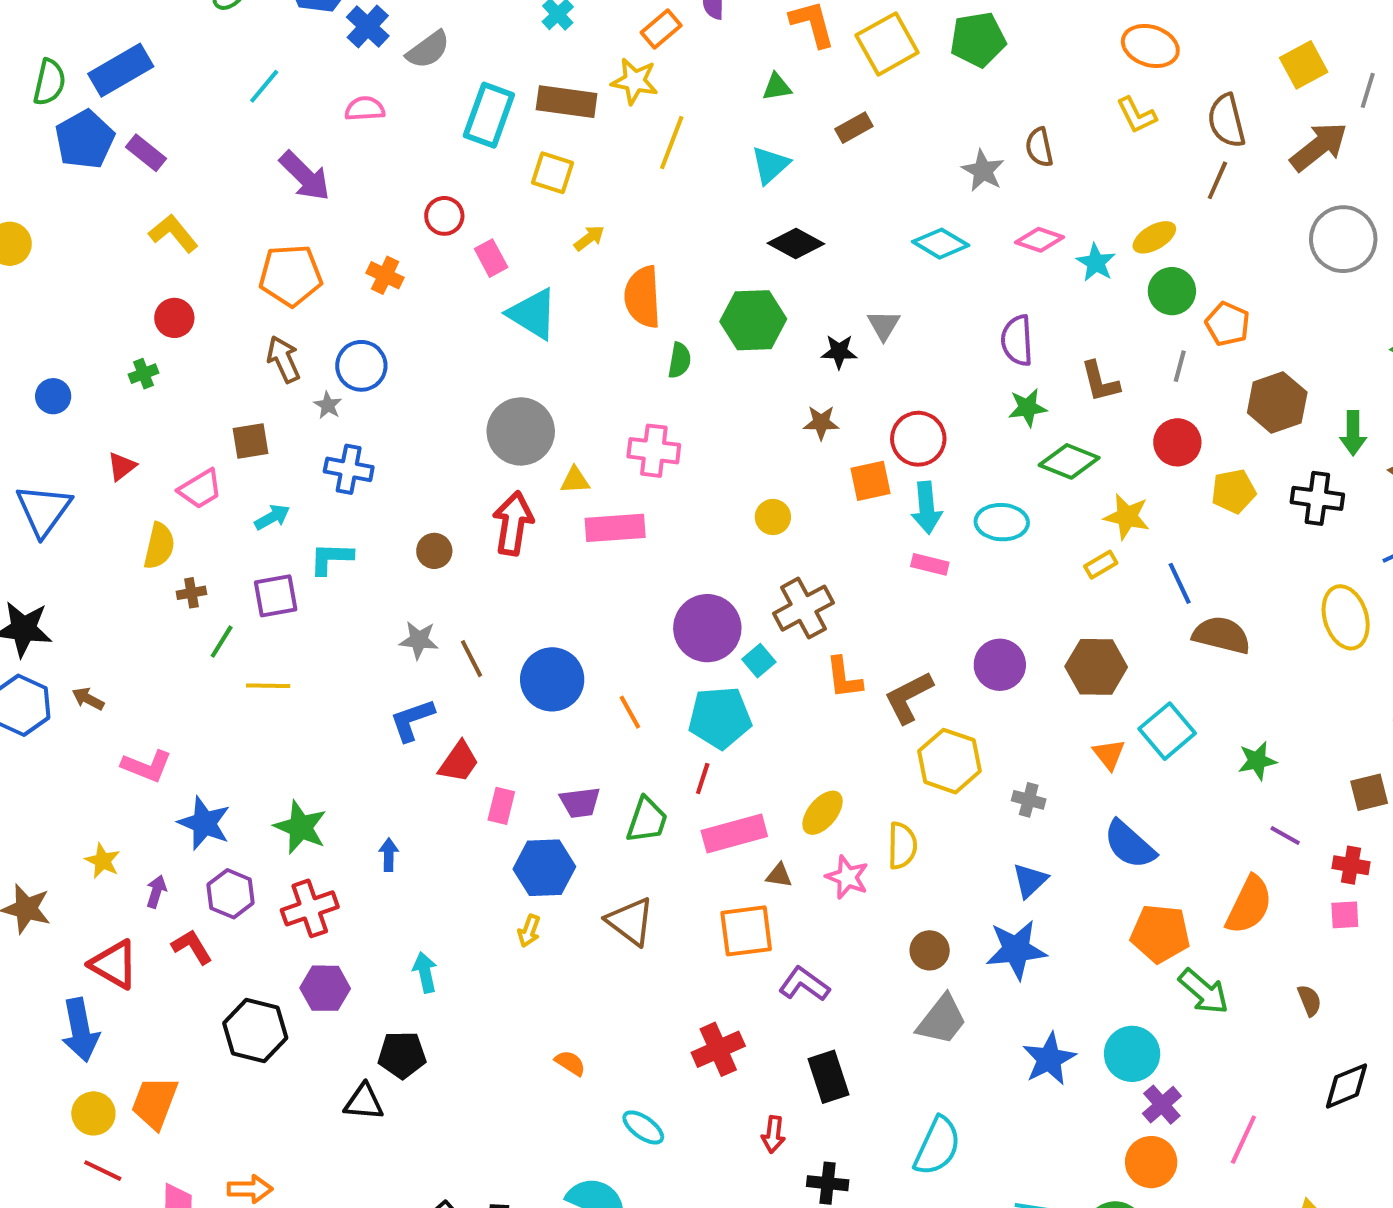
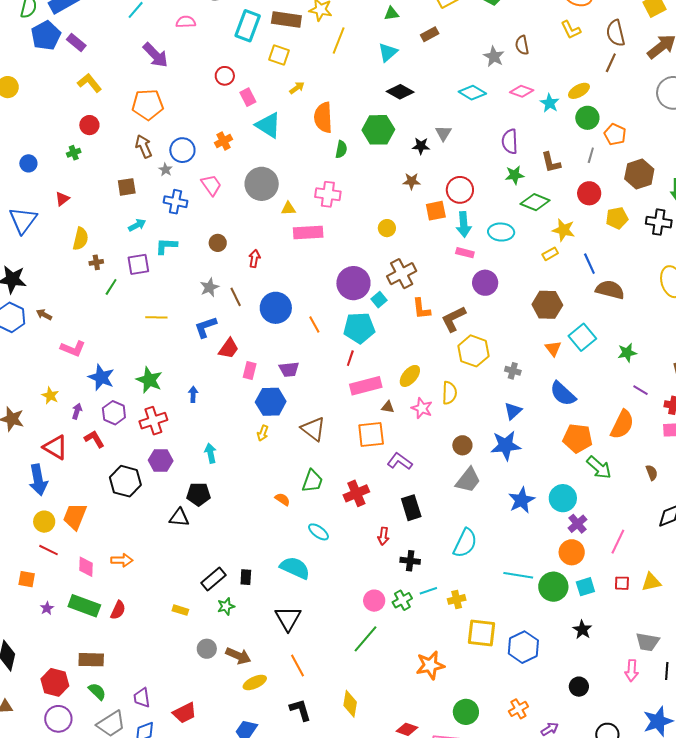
orange cross: (385, 275) -> (224, 141), moved, turned 36
pink trapezoid: (200, 489) -> (211, 185), moved, turned -95
red arrow: (513, 523) -> (254, 258), moved, size x0.6
gray star: (419, 640) -> (209, 287), turned -30
purple circle: (1000, 665) -> (485, 283), moved
yellow line: (268, 686) -> (156, 317), moved
green trapezoid: (647, 820) -> (312, 481), moved

